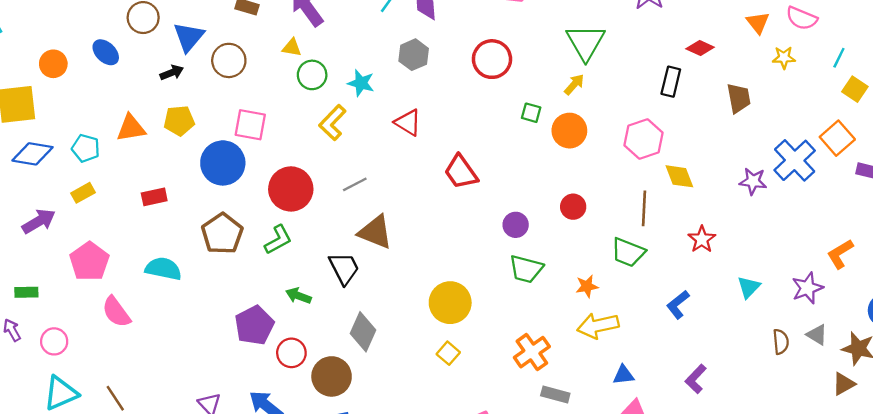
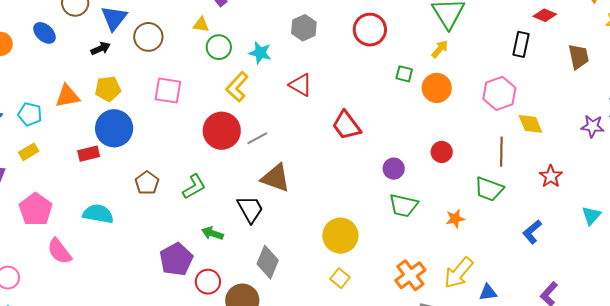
blue circle: (223, 163) -> (114, 128), moved
red circle: (291, 189) -> (222, 131), moved
brown pentagon: (222, 234) -> (147, 183), size x0.7
yellow arrow: (598, 326) -> (459, 273), moved, turned -36

